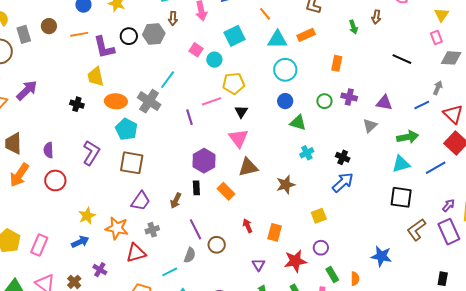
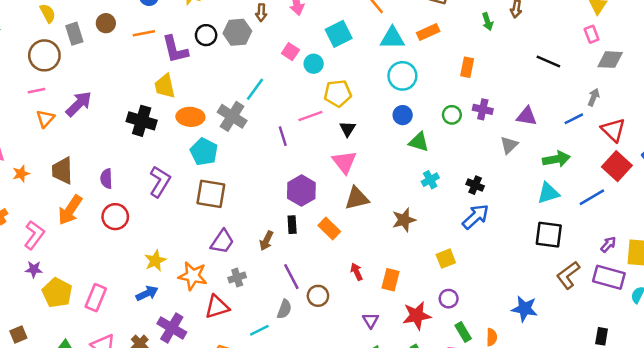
black cross: (77, 104) -> (142, 121), size x1.6
purple rectangle: (449, 232) -> (609, 277), turned -50
purple cross: (100, 270) -> (172, 328), size x1.6

